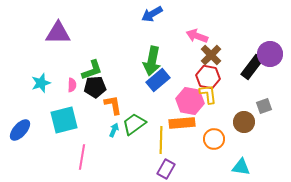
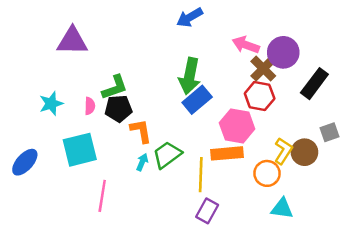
purple circle: (270, 54) -> (283, 52), moved
yellow L-shape: (208, 94) -> (283, 151), moved, turned 40
cyan triangle: (241, 167) -> (282, 208), moved

